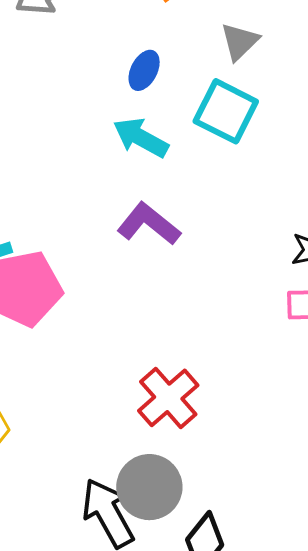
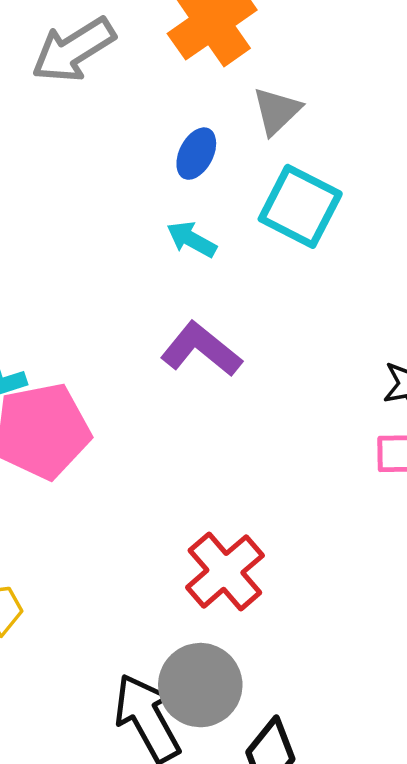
gray triangle: (240, 42) -> (277, 111), moved
cyan arrow: (141, 138) -> (192, 239), size x0.7

